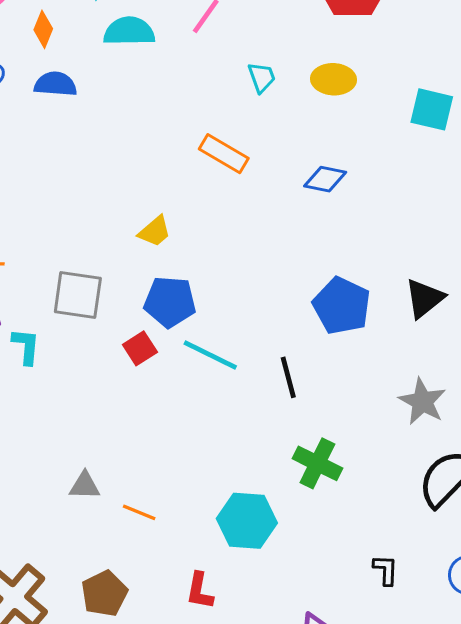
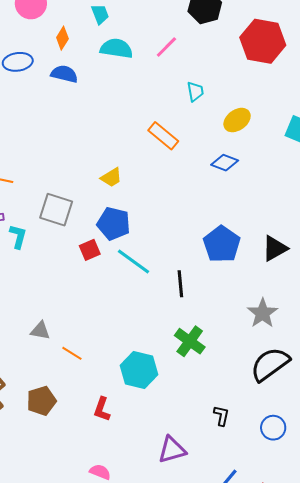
yellow ellipse: (334, 79) -> (237, 120), moved, turned -48

